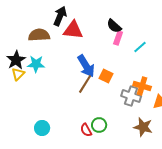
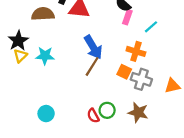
cyan star: (36, 64) -> (45, 56), moved
orange square: (106, 76) -> (124, 72), moved
orange cross: (142, 86) -> (136, 51), moved
brown star: (143, 127) -> (138, 112), moved

